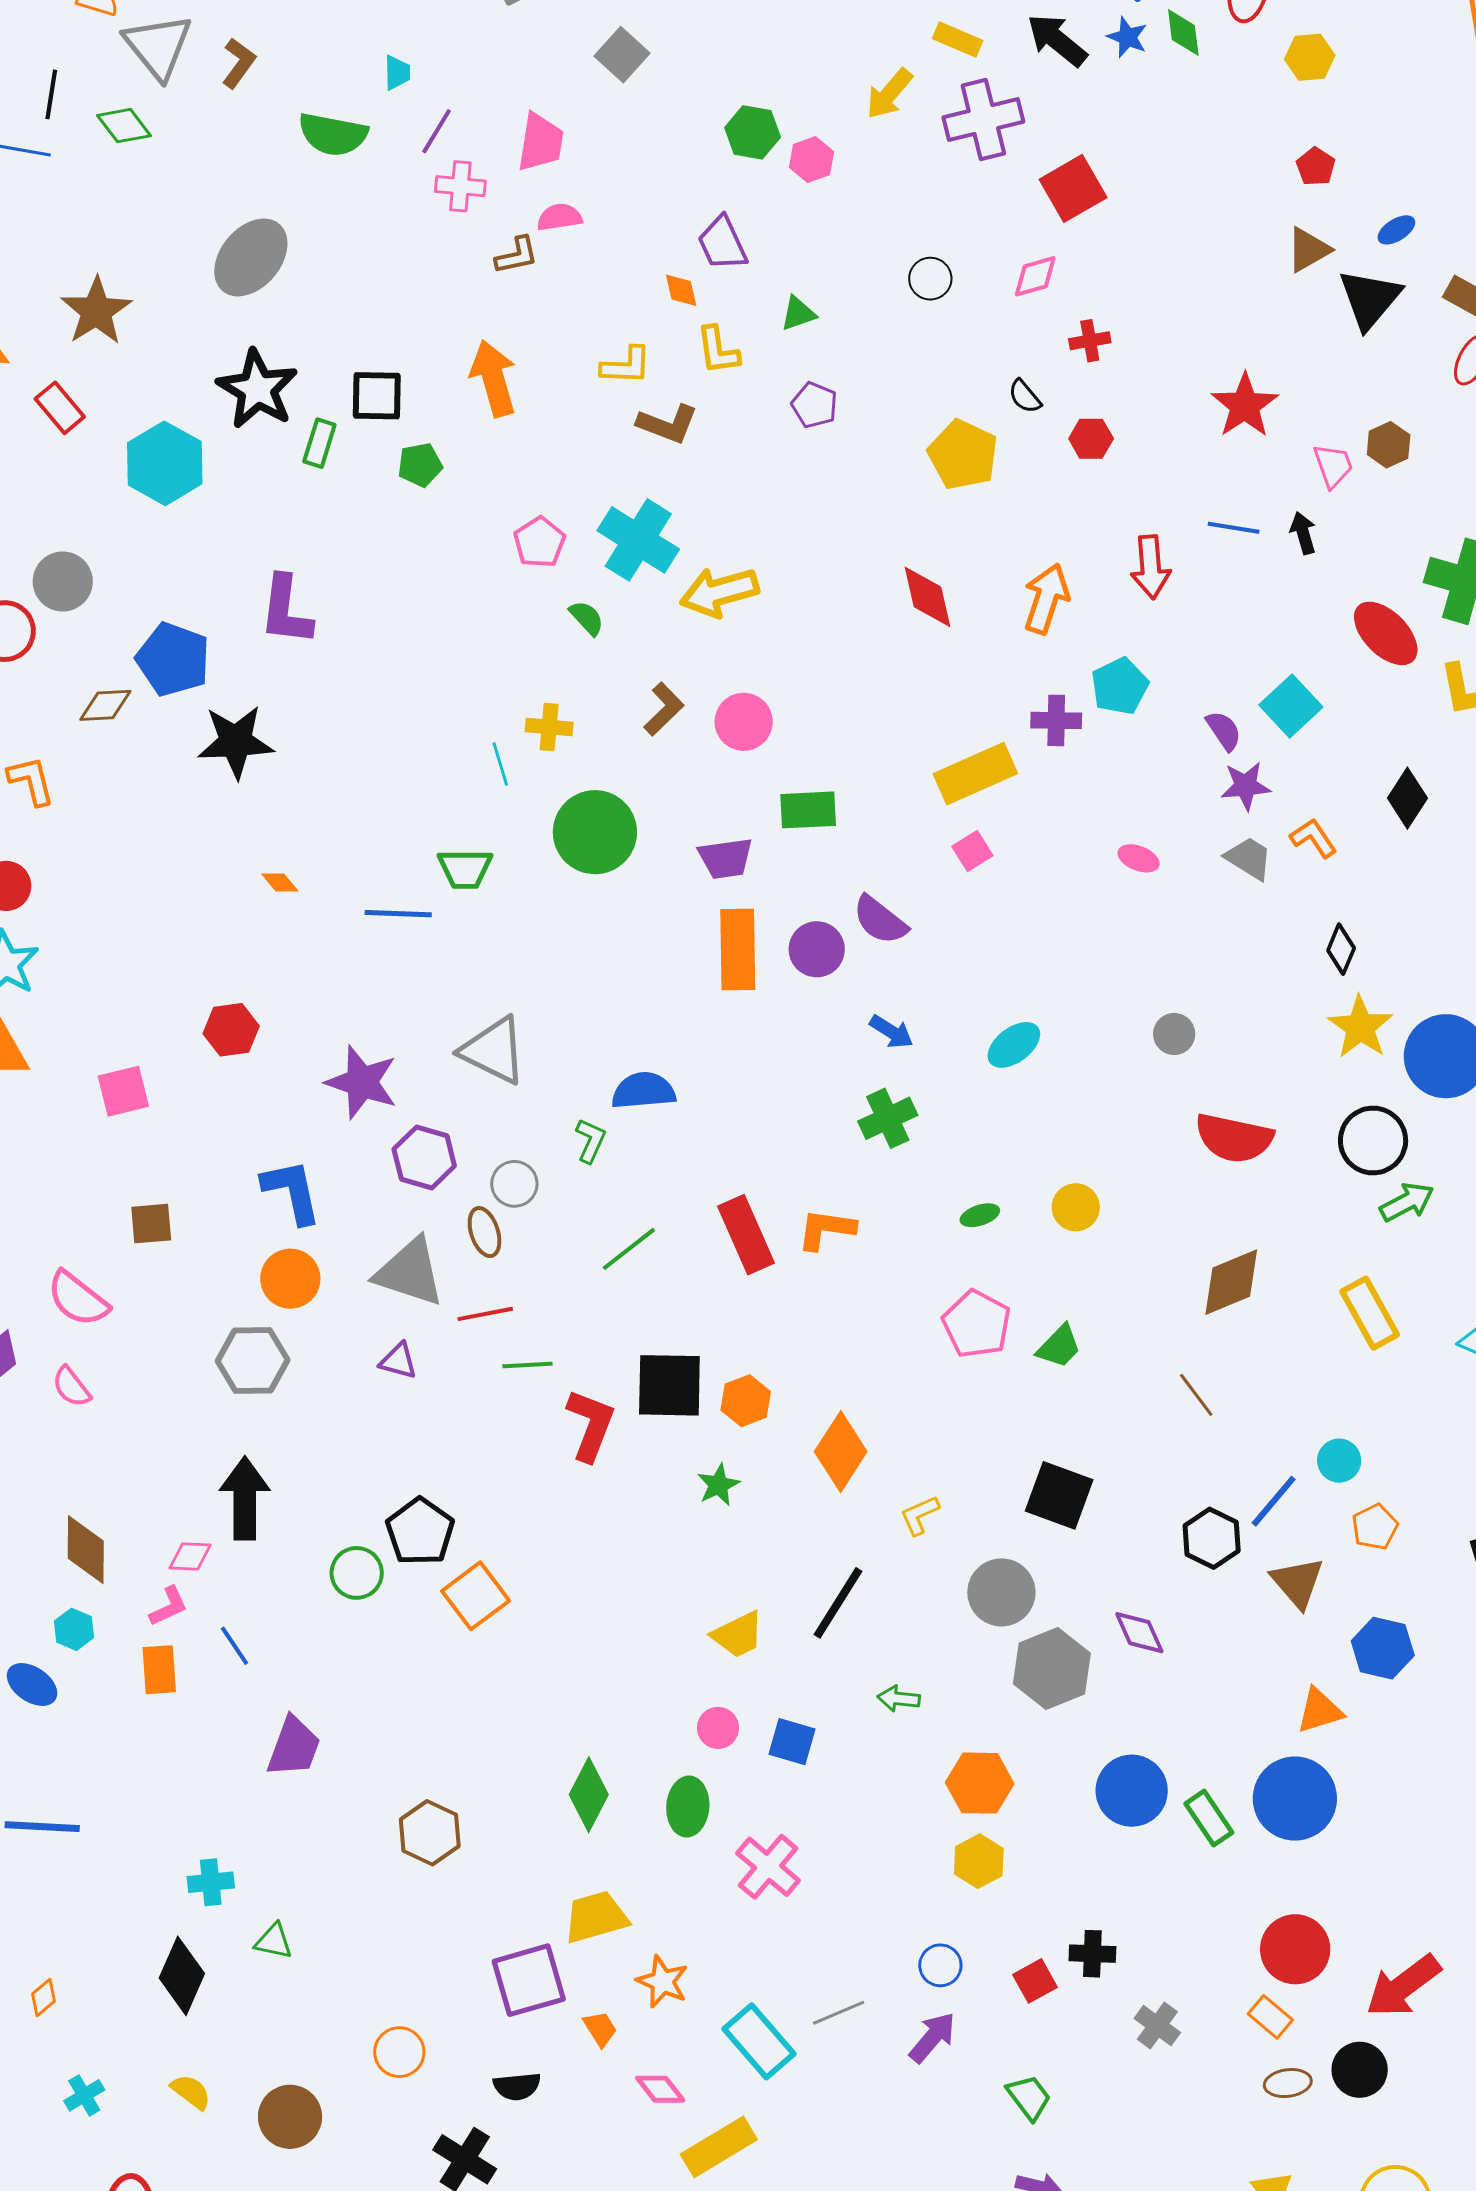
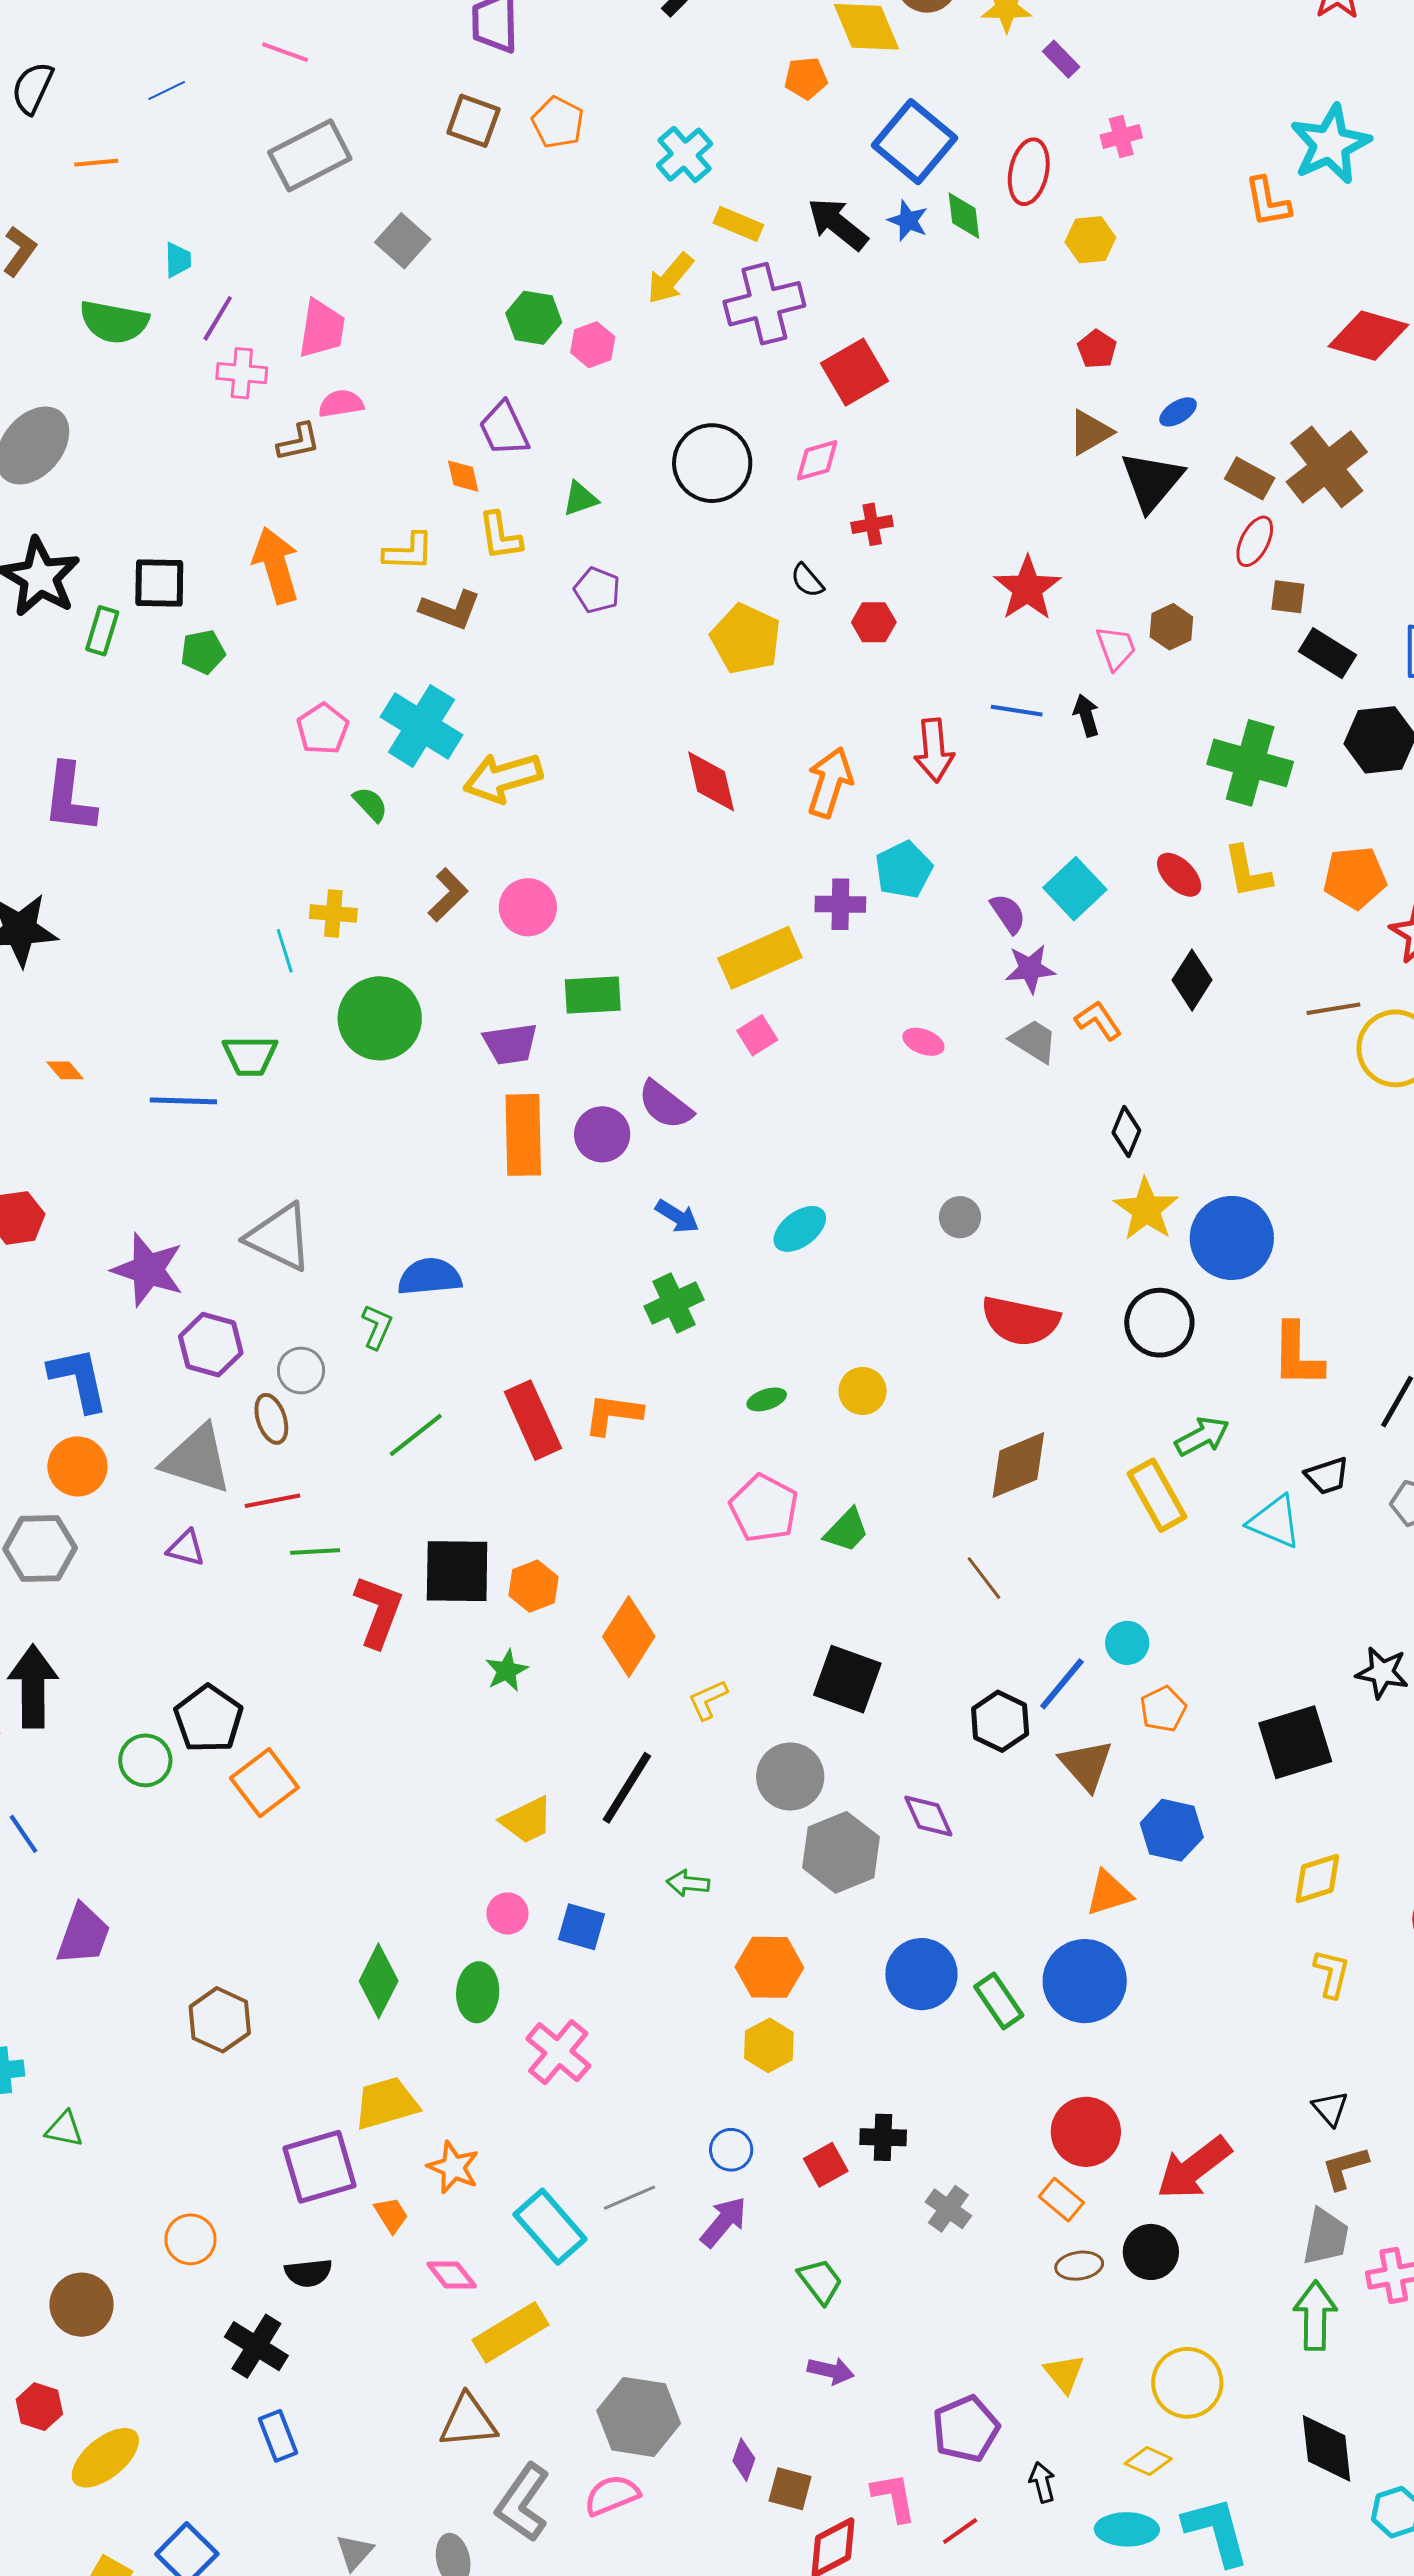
black circle: (930, 279) -> (712, 463), size x1.8
red ellipse: (1386, 633) -> (1179, 875), moved, size x0.7
green arrow: (1407, 1202) -> (1202, 1436), moved

